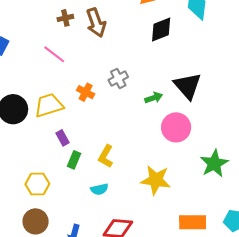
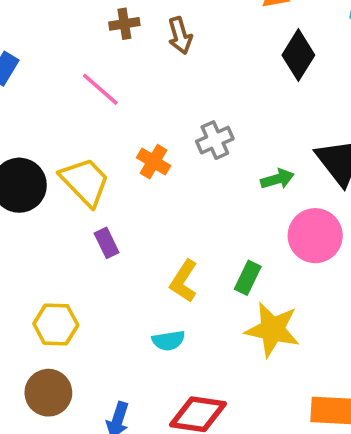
brown arrow: (96, 23) -> (180, 36), size x0.7
black diamond: (161, 29) -> (298, 55), turned -40
yellow trapezoid: (49, 105) -> (85, 182), turned 60
green rectangle: (74, 160) -> (248, 278), moved

